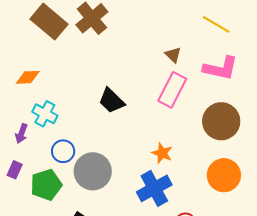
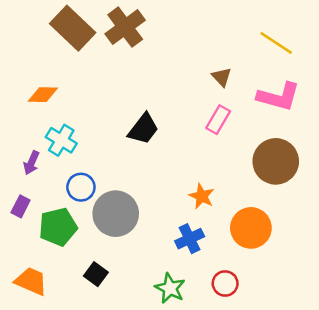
pink rectangle: (172, 90) -> (218, 120), size x0.7
black trapezoid: (112, 101) -> (143, 129), turned -100
orange circle: (224, 175) -> (251, 228), moved
blue cross: (154, 188) -> (190, 239), size x0.7

